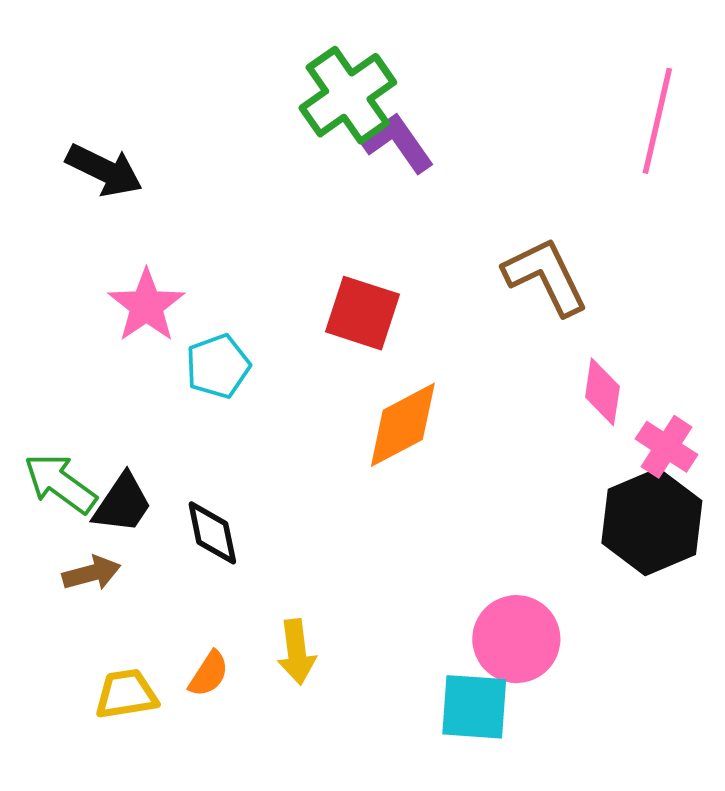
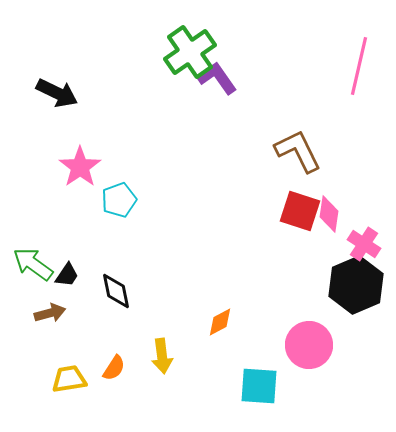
red square: (362, 313) -> (300, 211), moved
orange diamond: (403, 425) -> (220, 322), moved, size x0.6
black trapezoid: (123, 504) -> (67, 275), size x0.7
pink circle: (516, 639) -> (309, 345), moved

